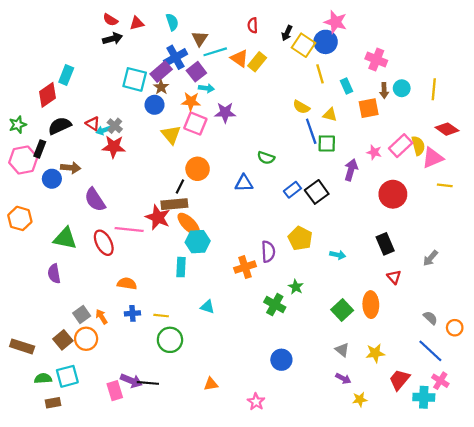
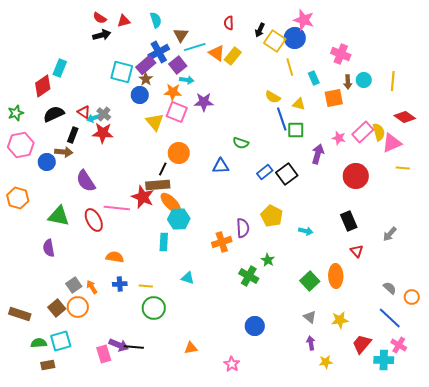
black rectangle: (40, 149) -> (73, 135), moved
purple arrow: (343, 378) -> (311, 343), turned -128

